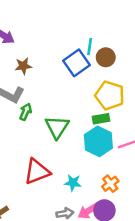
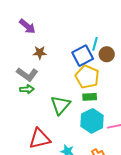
yellow pentagon: (110, 95) -> (87, 77), moved
green arrow: (26, 112) -> (27, 89), moved, turned 56
green rectangle: (101, 119) -> (90, 97), moved

